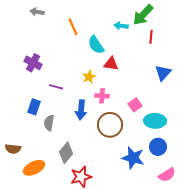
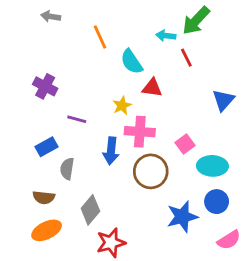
red line: (151, 37) -> (186, 58), moved, turned -32
pink cross: (102, 96) -> (140, 132), size x1.5
blue rectangle: (34, 107) -> (47, 147), turned 42
brown semicircle: (13, 149) -> (44, 197), moved
blue star: (133, 158) -> (182, 217), turned -30

